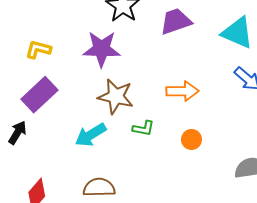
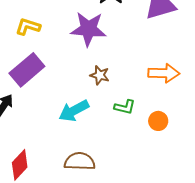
brown star: (116, 96) -> (100, 75), size x0.6
orange circle: (191, 139) -> (158, 121), moved

